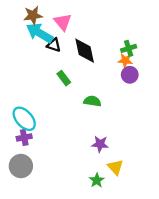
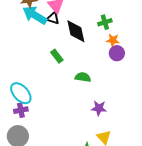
black triangle: (54, 45) -> (53, 18), moved
green cross: (129, 48) -> (105, 22), moved
purple star: (100, 144) -> (99, 108), moved

